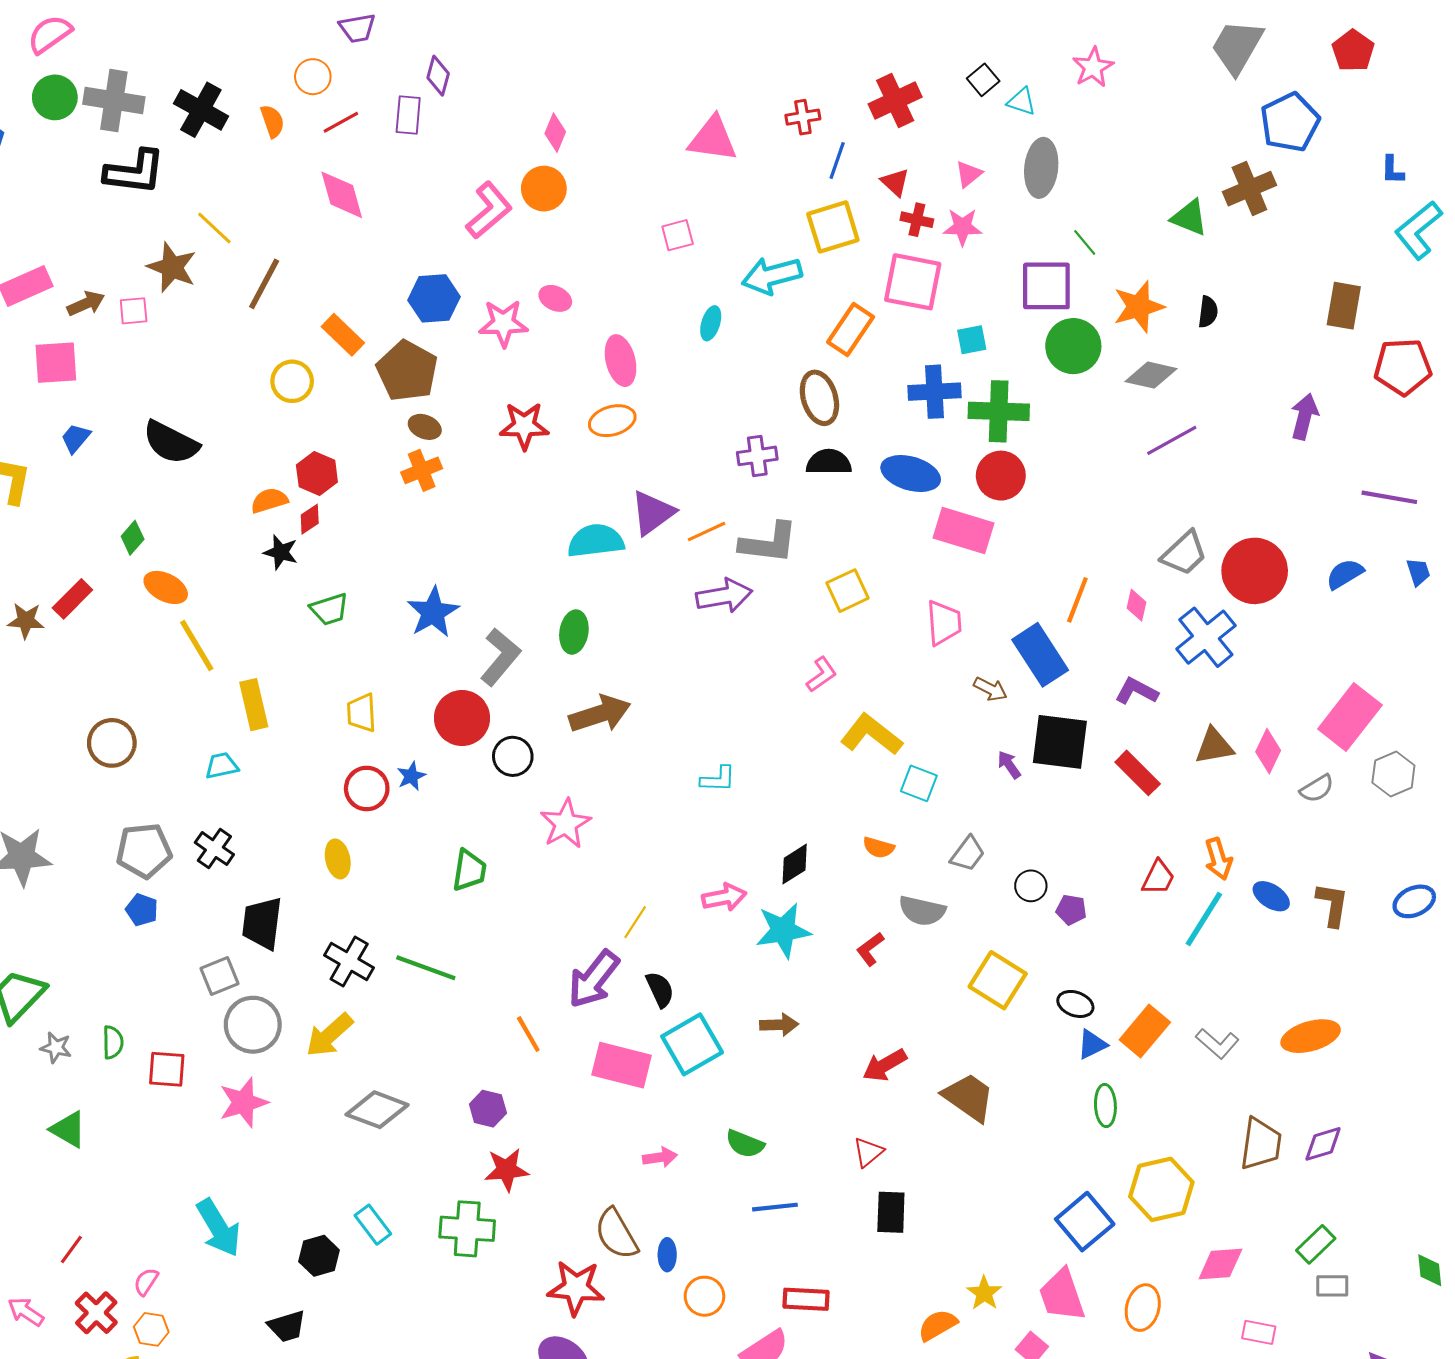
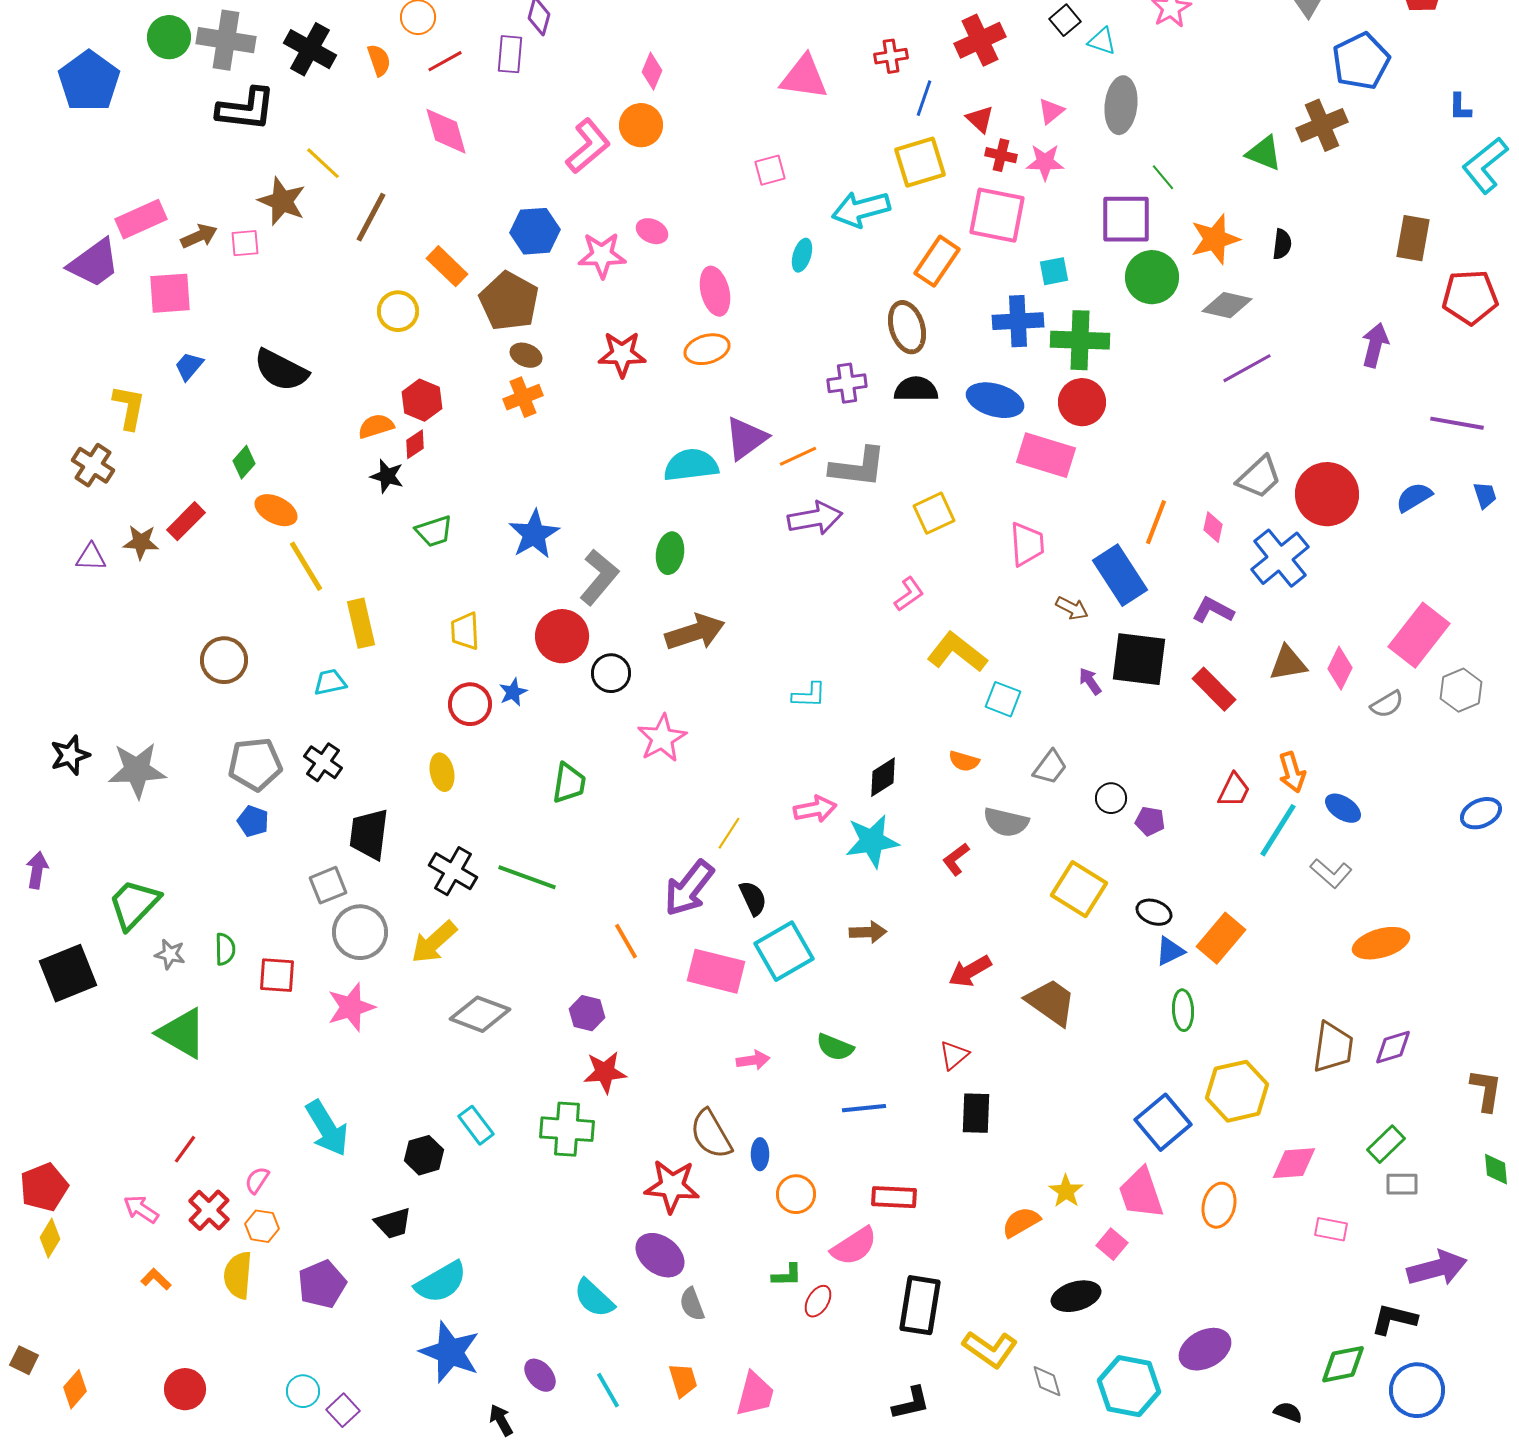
brown L-shape: (1332, 905) -> (1486, 1090), moved
gray L-shape: (1217, 1043) -> (1331, 873), moved
green triangle: (68, 1129) -> (182, 1033), size x1.4

